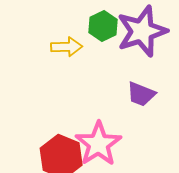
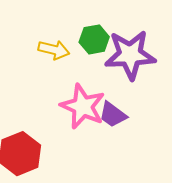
pink star: (98, 144) -> (83, 106), moved, turned -30

